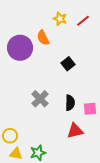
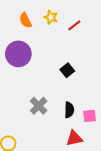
yellow star: (60, 19) -> (51, 17), moved
red line: (83, 21) -> (74, 25), moved
orange semicircle: (43, 38) -> (25, 20), moved

